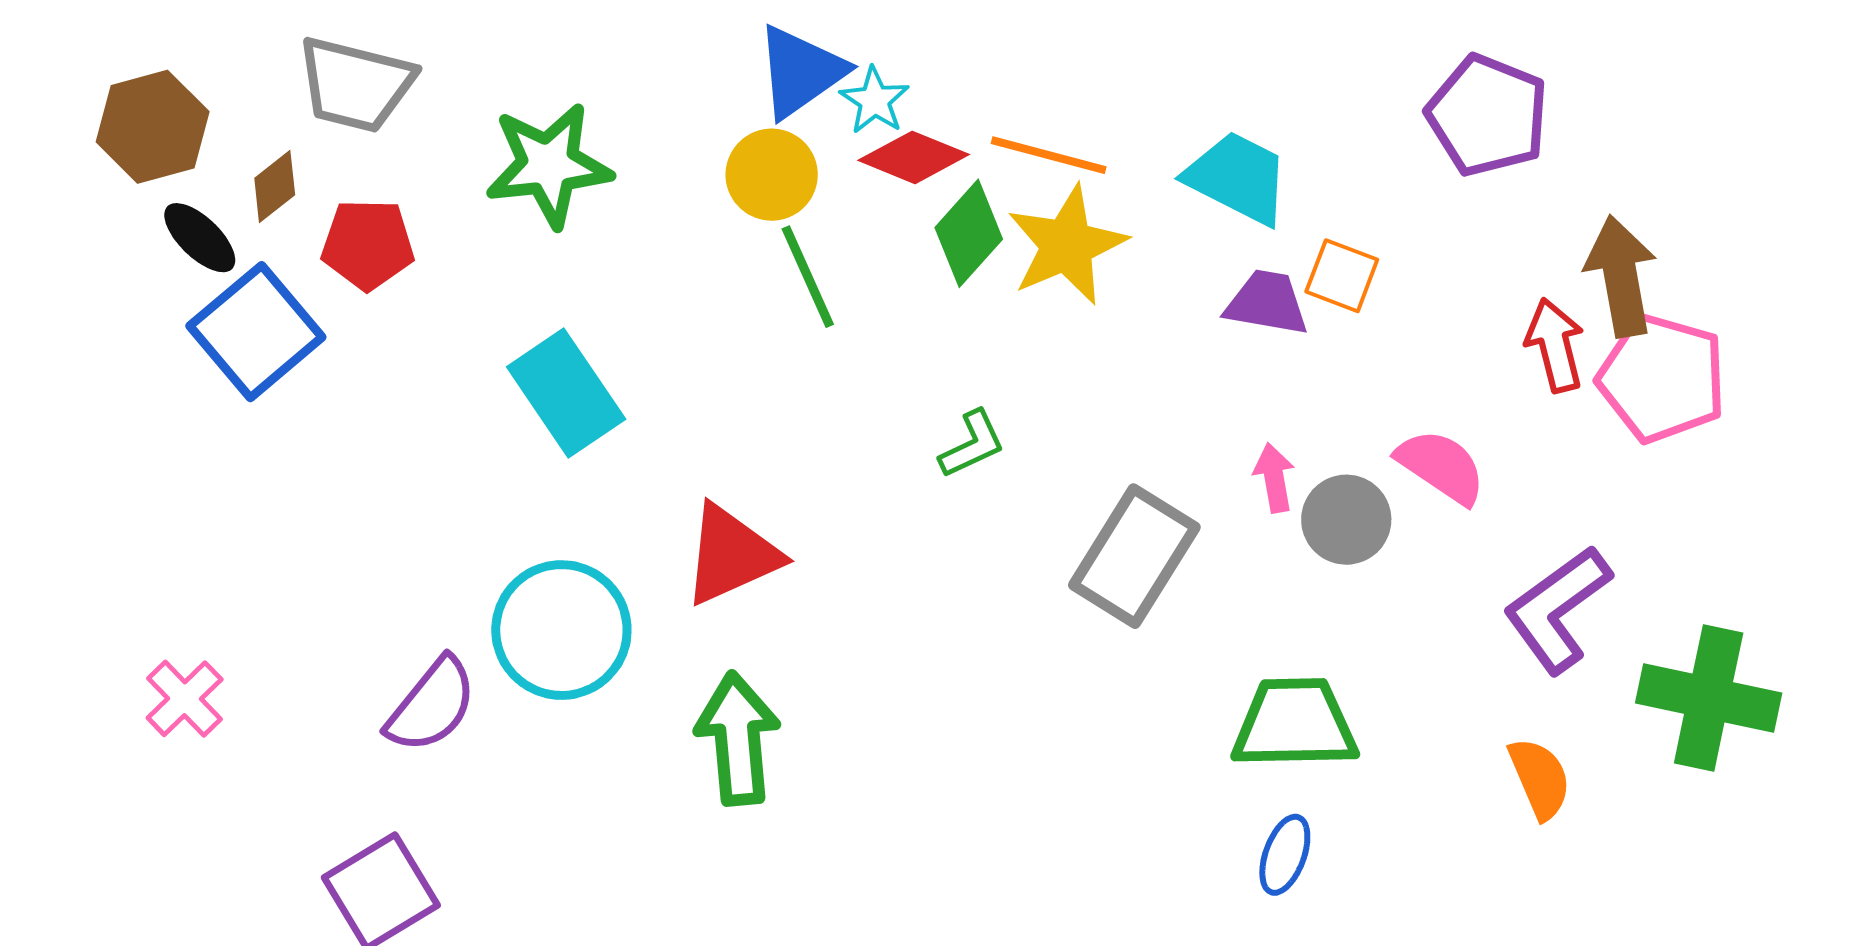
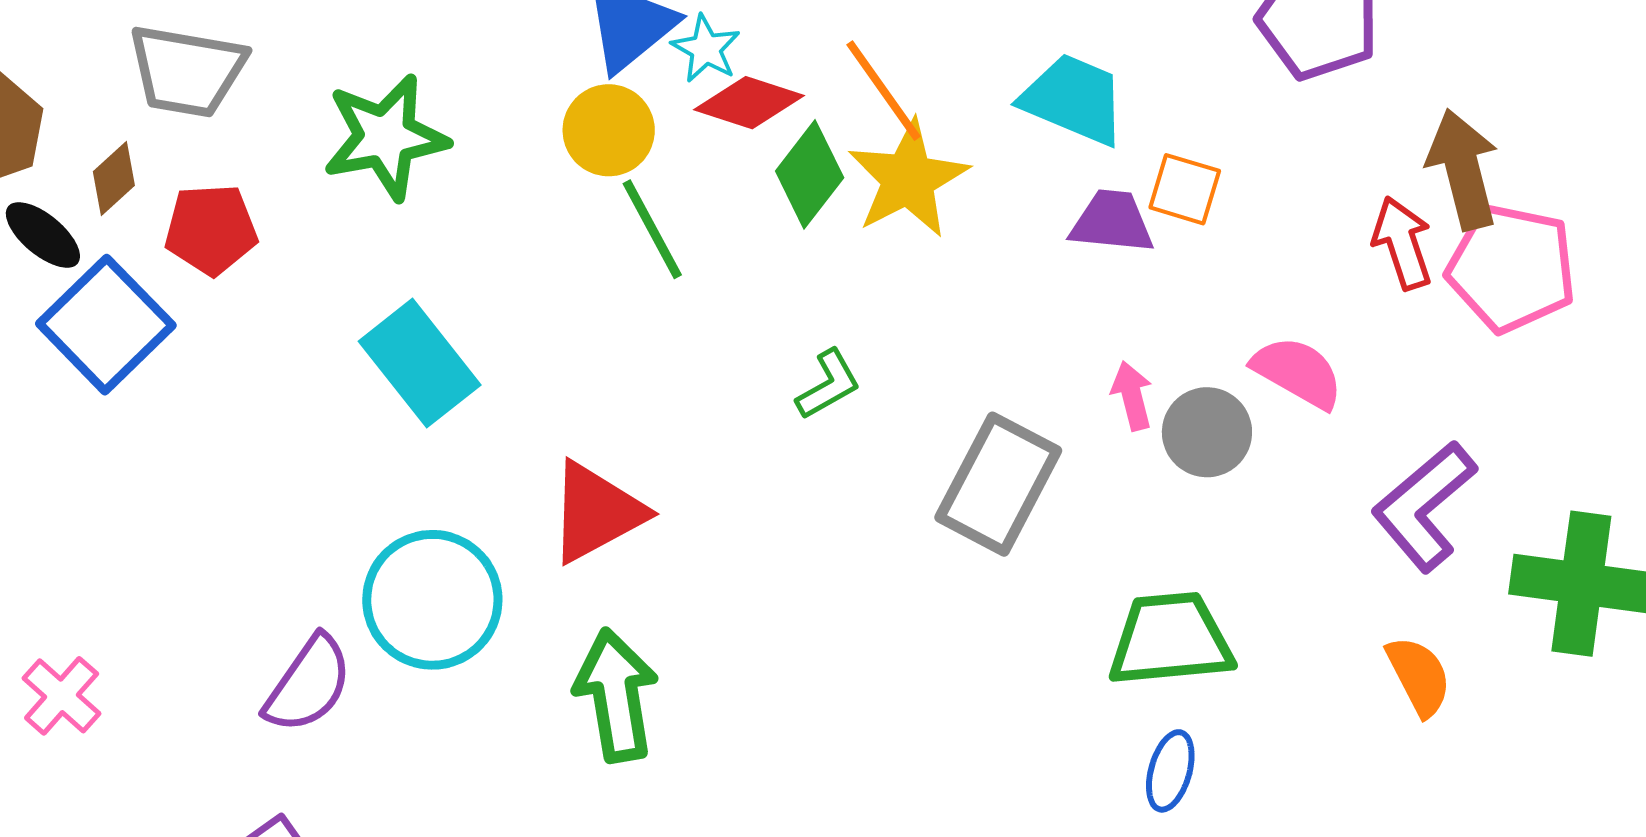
orange line: (1049, 155) -> (883, 91), turned 44

